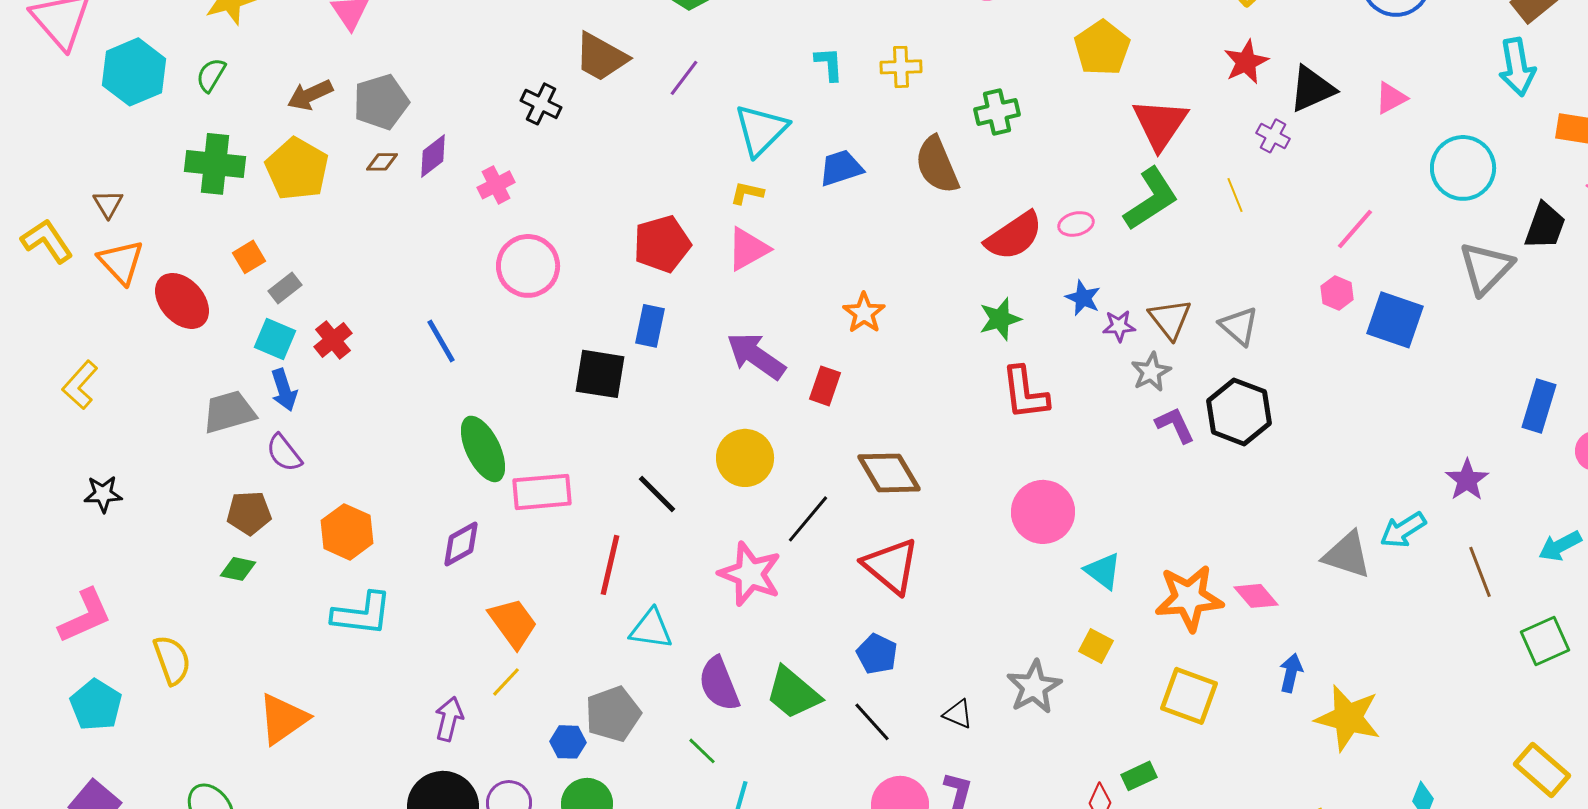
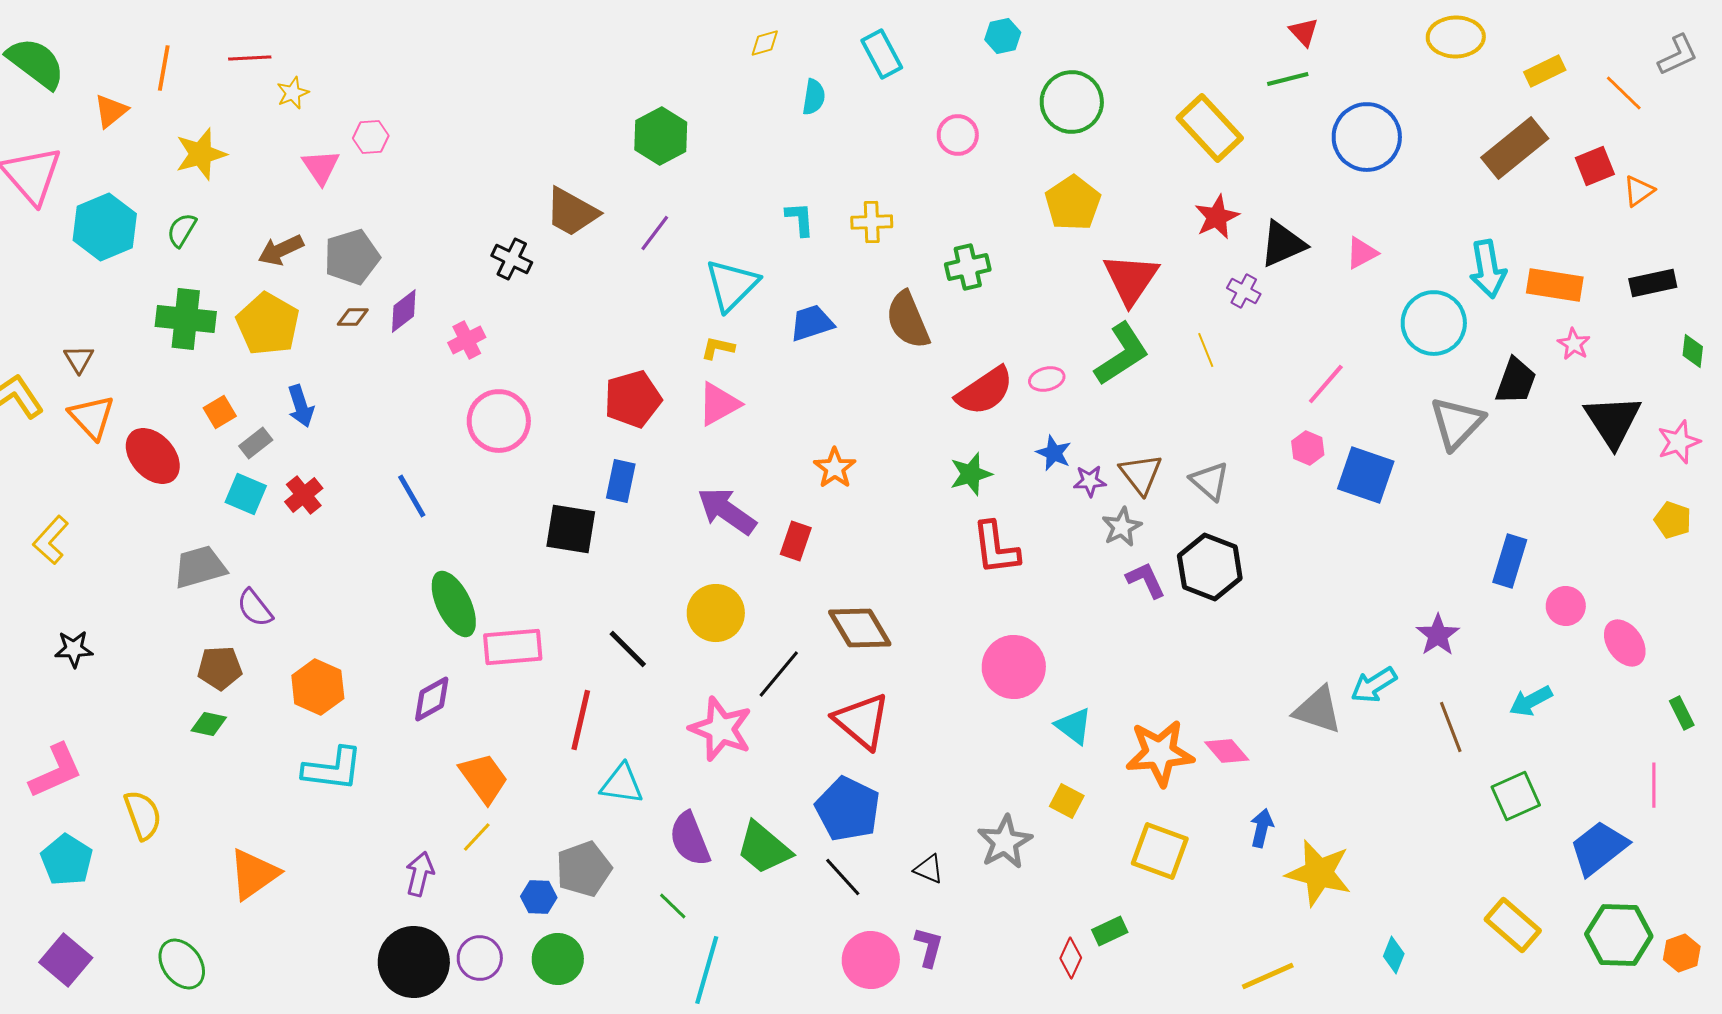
cyan arrow: (1517, 67) -> (1488, 269), moved
blue arrow: (284, 390) -> (301, 406), moved
blue pentagon: (877, 654) -> (848, 809), size x1.6

